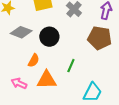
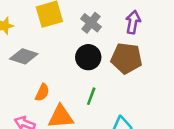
black circle: (49, 37) -> (88, 57), moved

